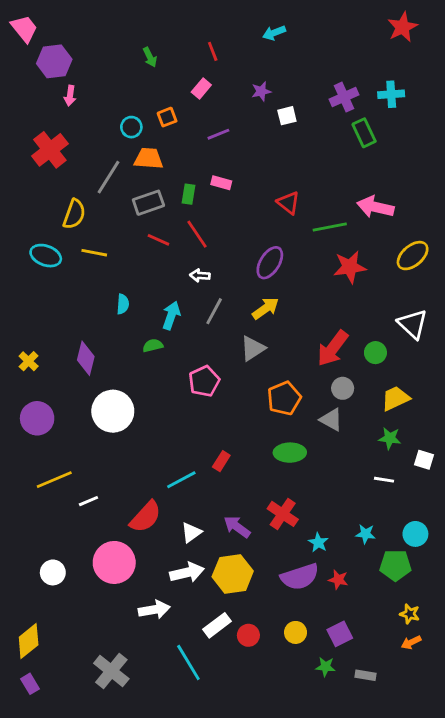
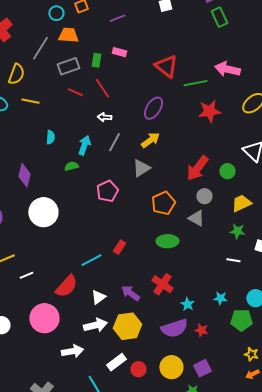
red triangle: (288, 203) -> (166, 66), size x1.4
yellow circle: (296, 632) -> (171, 367), size x1.5

